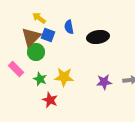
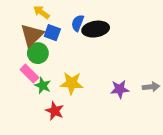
blue semicircle: (69, 27) -> (78, 23), turned 32
black ellipse: (98, 37) -> (96, 29), moved
pink rectangle: (16, 69) -> (29, 74), moved

